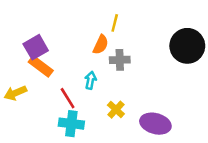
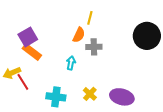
red line: (68, 98) -> (23, 82), moved
yellow cross: (116, 110) -> (90, 94), moved

